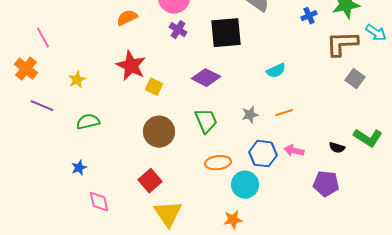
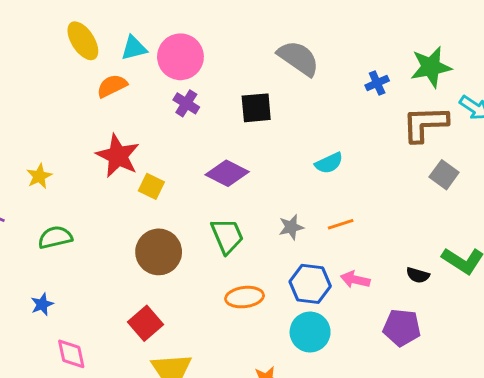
black square: (226, 33) -> (256, 108), size x0.7
cyan circle: (245, 185) -> (310, 332), moved

